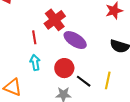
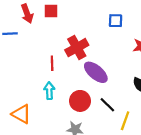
black line: (84, 81) -> (107, 105), moved

